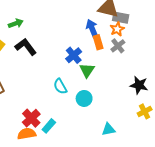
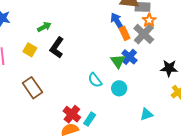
orange star: (117, 29) -> (149, 20), moved
gray cross: (118, 46) -> (144, 34), size x1.5
black L-shape: (26, 47) -> (57, 48), turned -100
blue cross: (74, 55) -> (129, 57), moved

